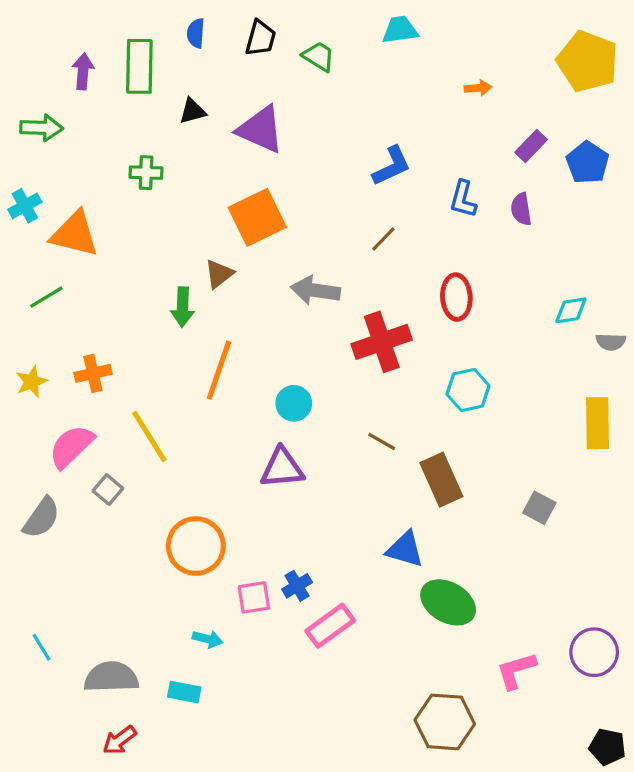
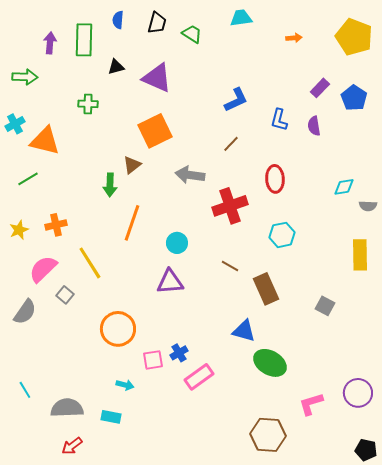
orange arrow: (478, 88) -> (294, 38), moved

